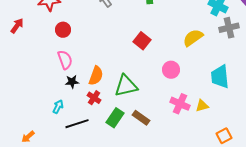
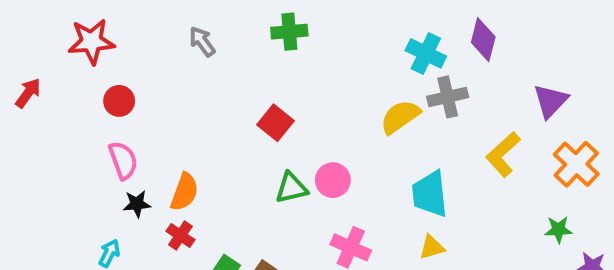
yellow semicircle: (193, 38) -> (400, 117), moved
green triangle: (126, 86) -> (291, 188), moved, size x0.7
yellow triangle: (202, 106) -> (432, 247), moved

